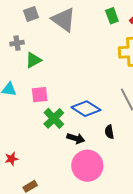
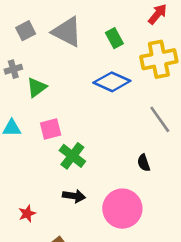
green rectangle: (112, 16) -> (114, 38), moved
blue diamond: (86, 109) -> (112, 82), moved
black arrow: (76, 138) -> (74, 196), moved

